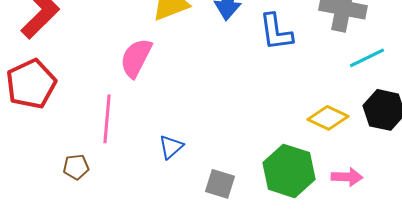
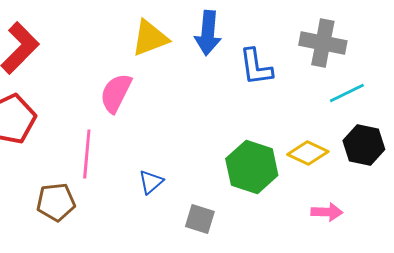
brown pentagon: (76, 167) -> (56, 202), size x1.5
green hexagon: (289, 171) -> (252, 167), moved

